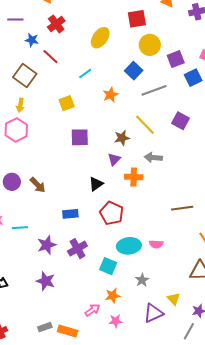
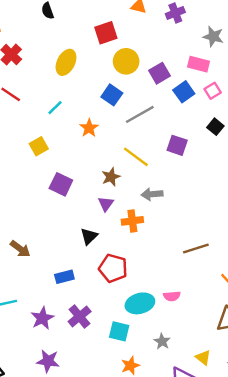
purple square: (80, 137) -> (61, 184), turned 36

